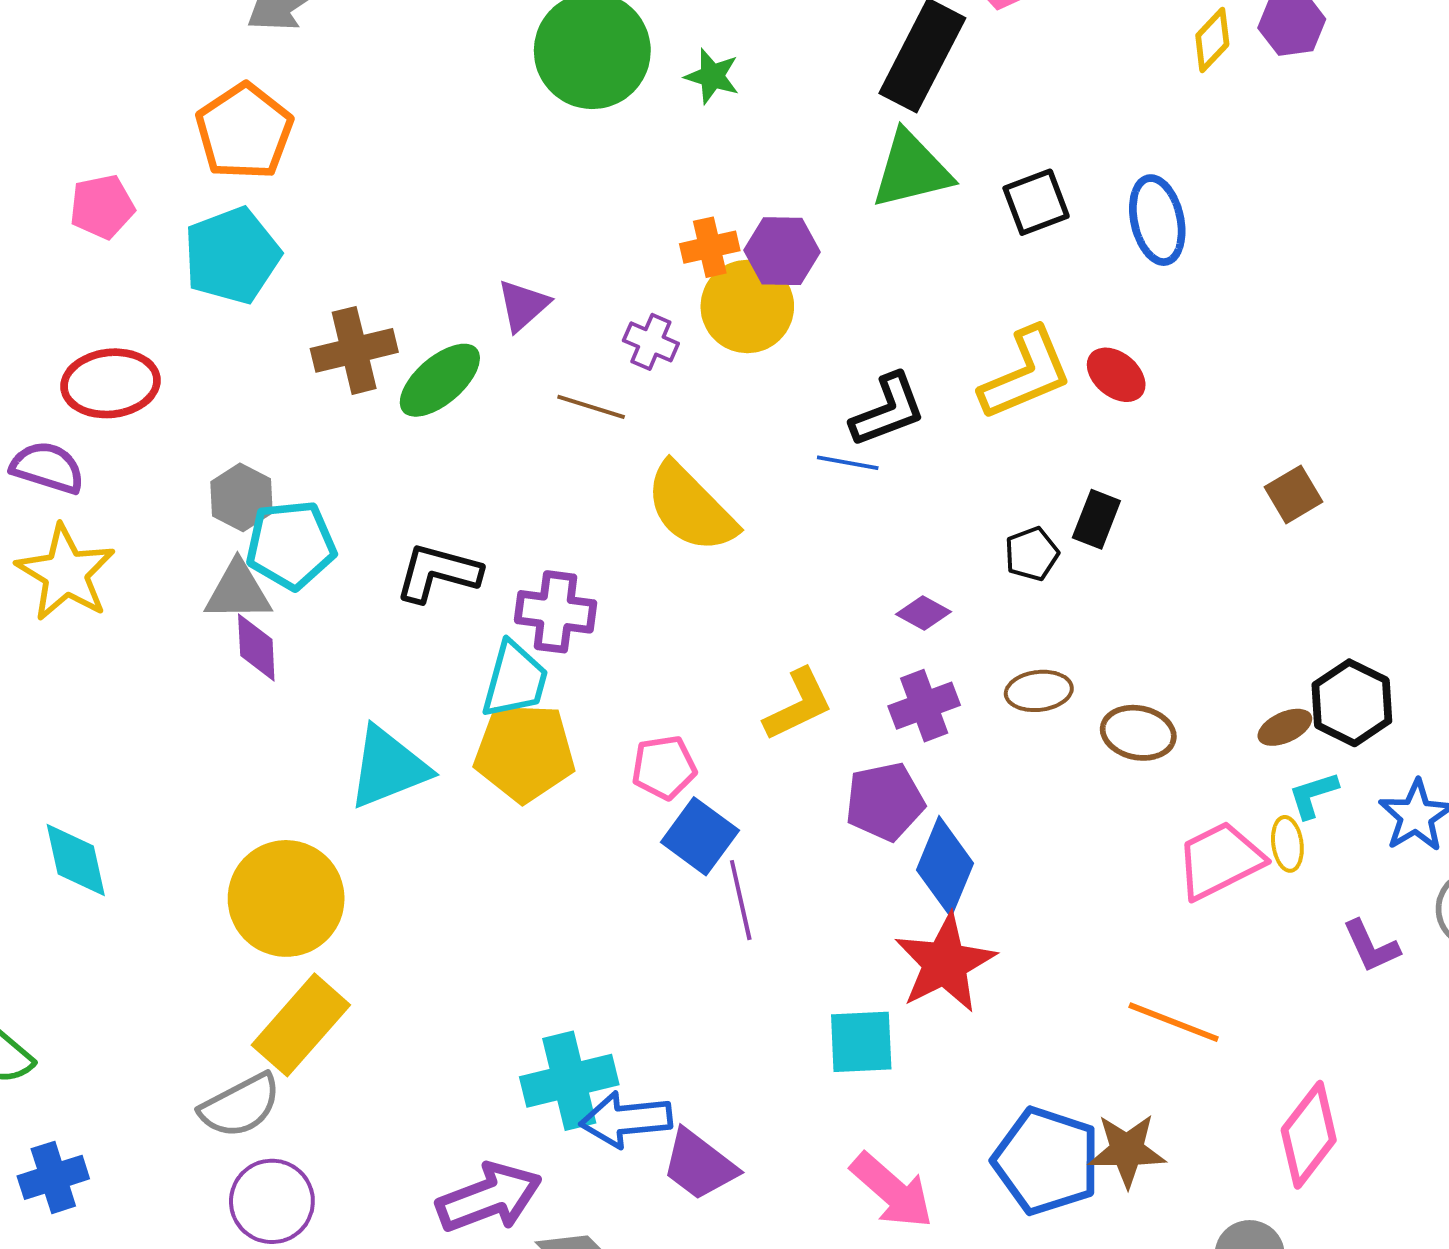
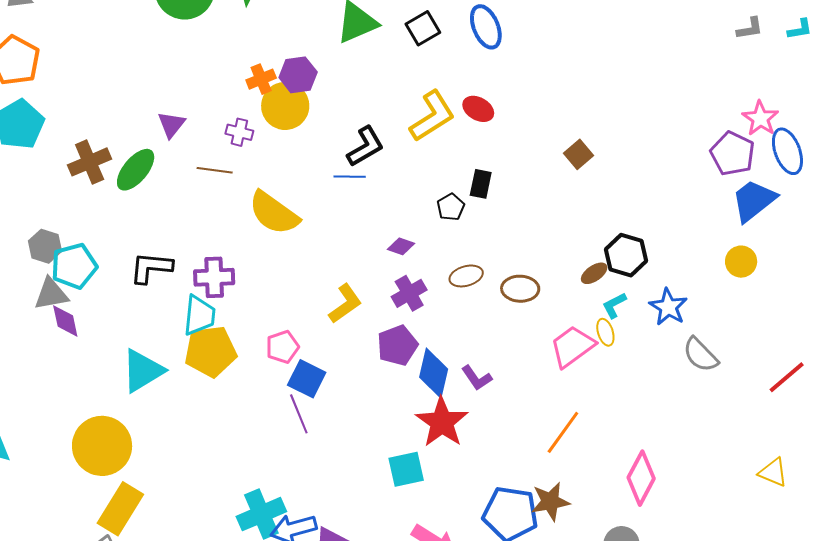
purple line: (741, 900) -> (299, 414), moved
purple L-shape: (1371, 946) -> (477, 378), moved
orange line: (1174, 1022) -> (563, 432), turned -66

